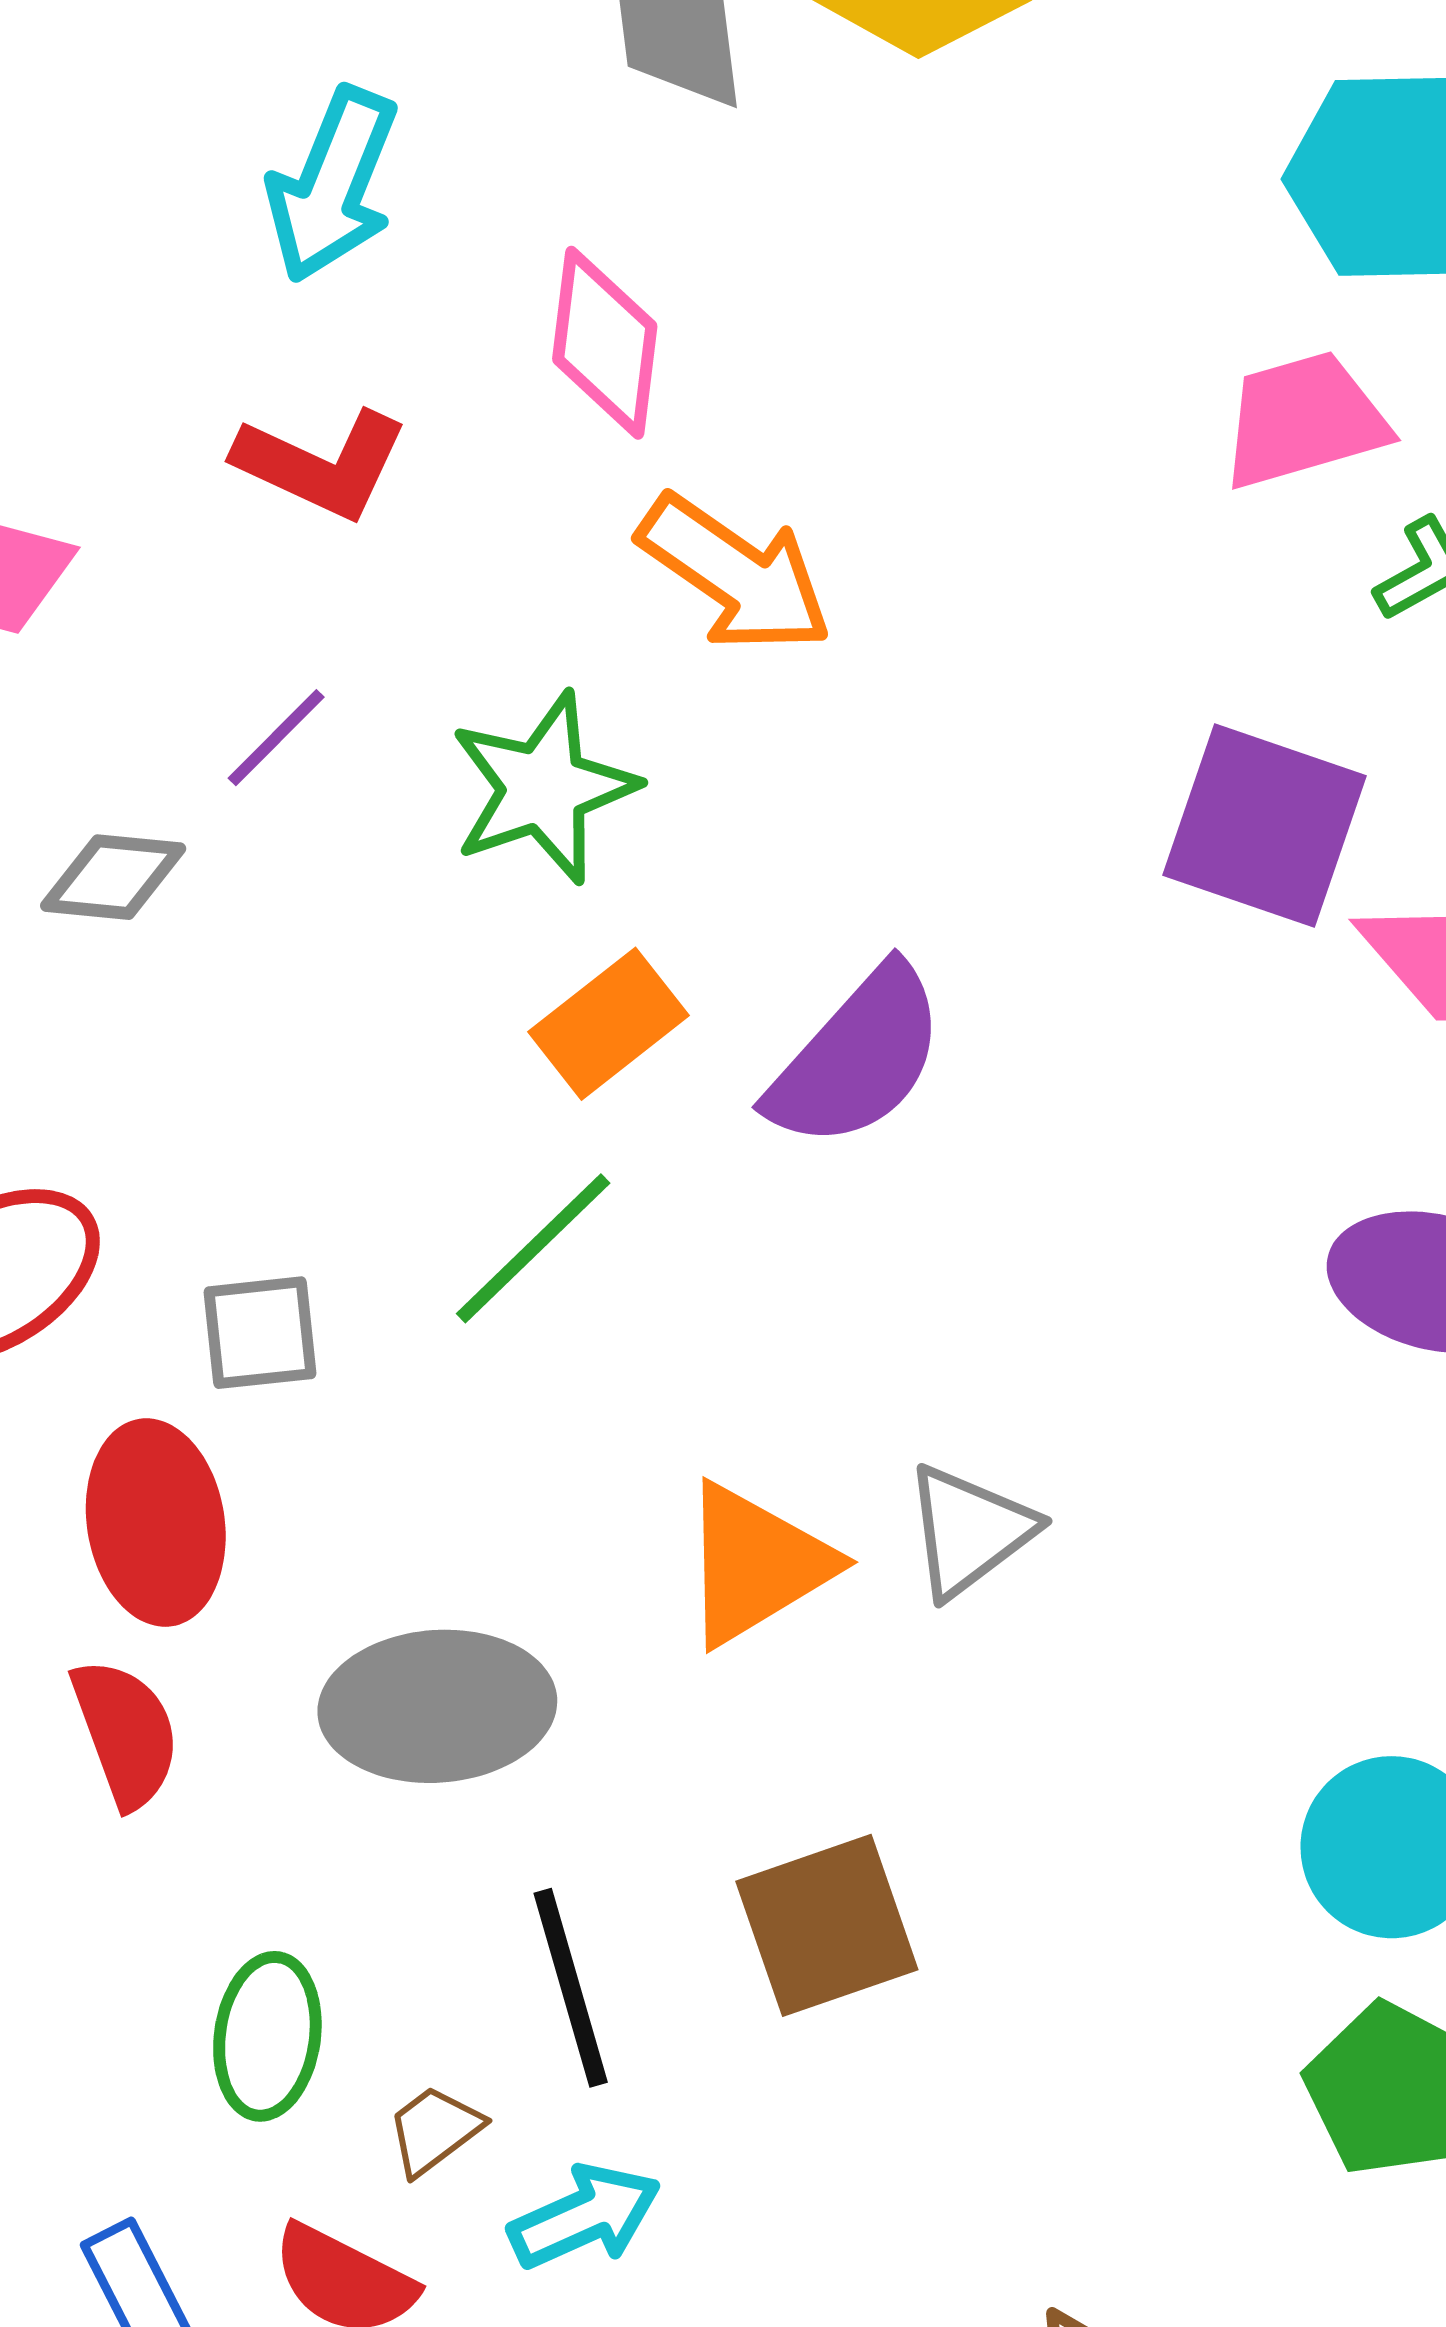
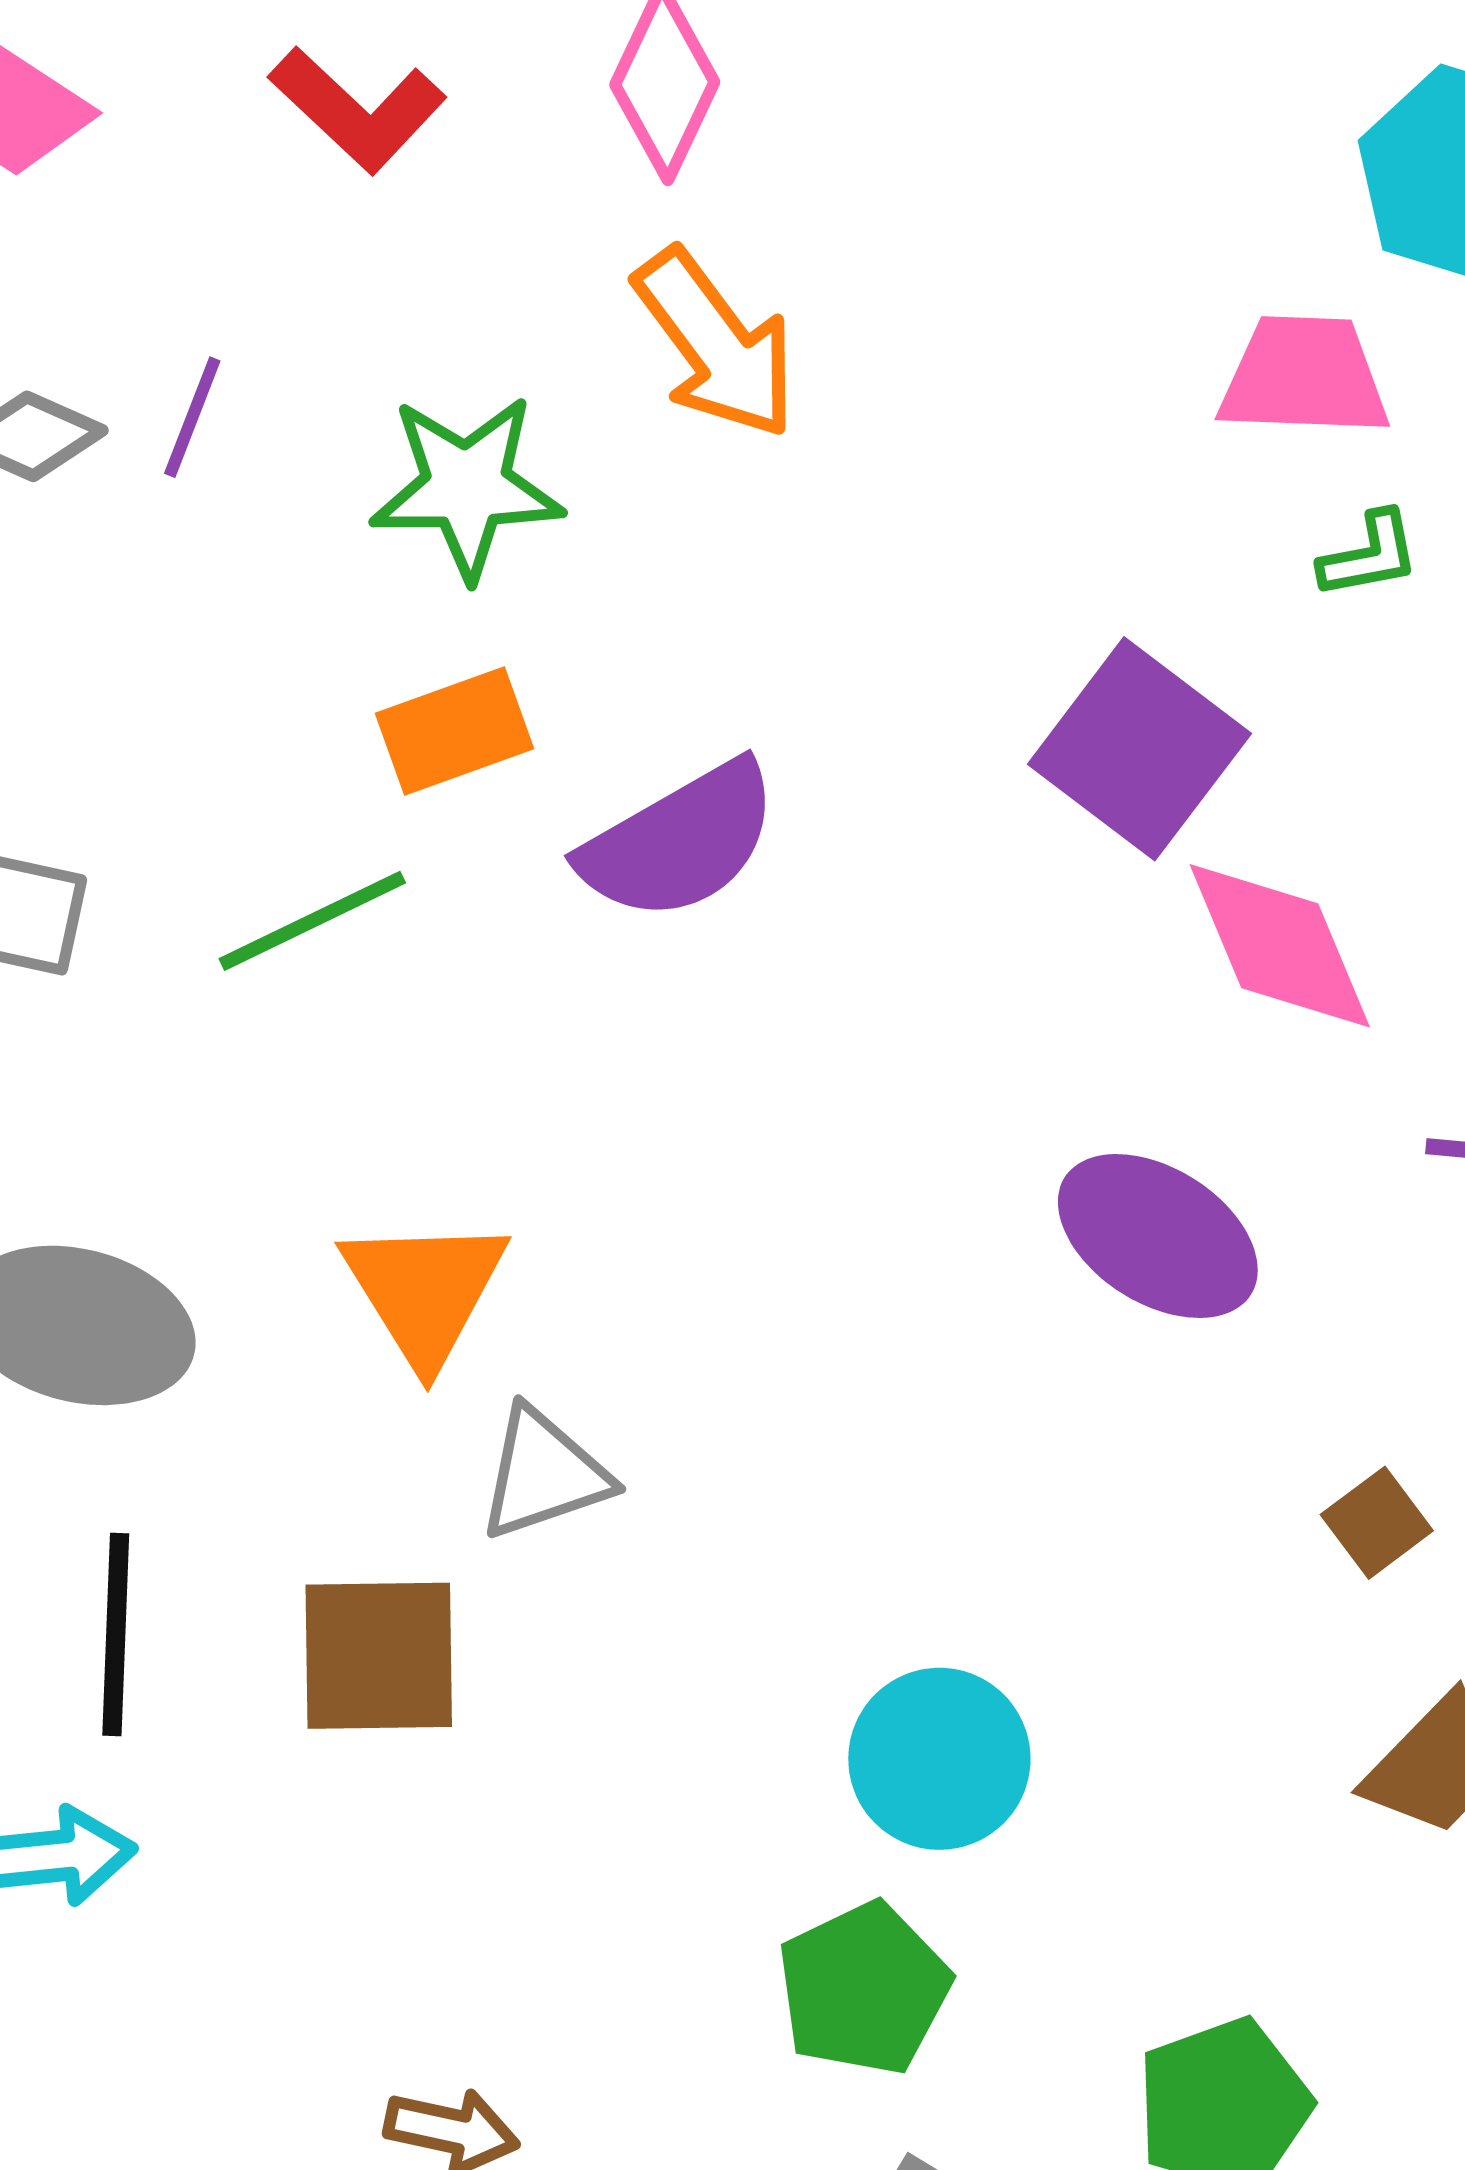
purple line: (276, 738) -> (192, 417), moved, turned -42
gray triangle: (969, 1531) -> (544, 1474), moved
orange triangle: (756, 1564) -> (425, 1290), turned -49

